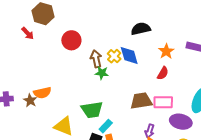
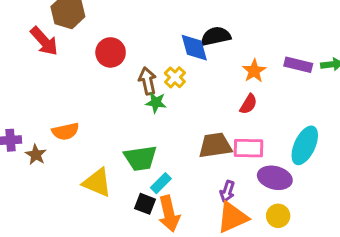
red arrow: (28, 33) -> (44, 41), size x1.5
blue diamond: (129, 56) -> (194, 48), moved
brown star: (30, 100) -> (36, 155), moved

